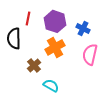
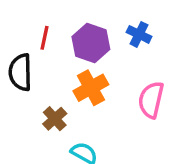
blue cross: (83, 28) -> (139, 34), moved

